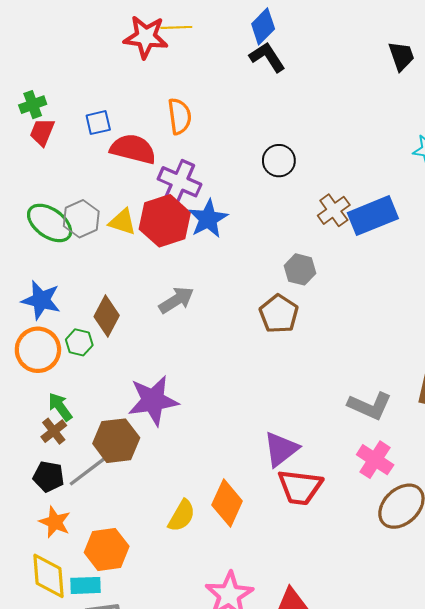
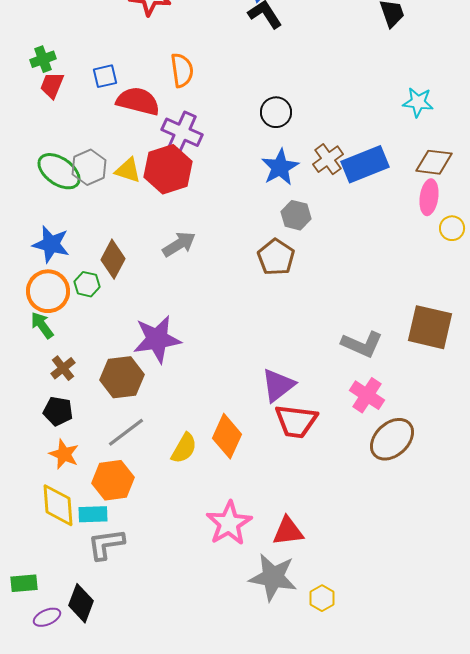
blue star: (208, 219) -> (280, 167), moved
green arrow: (60, 407) -> (42, 325), moved
gray line: (88, 471) -> (126, 432), moved

